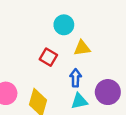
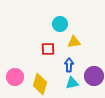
red square: (48, 57) -> (48, 49), turned -32

